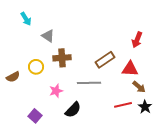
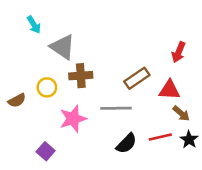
gray triangle: (48, 36) -> (63, 47), size x1.5
pink star: (56, 91) -> (73, 119), size x1.5
black semicircle: (73, 110) -> (126, 143), moved

